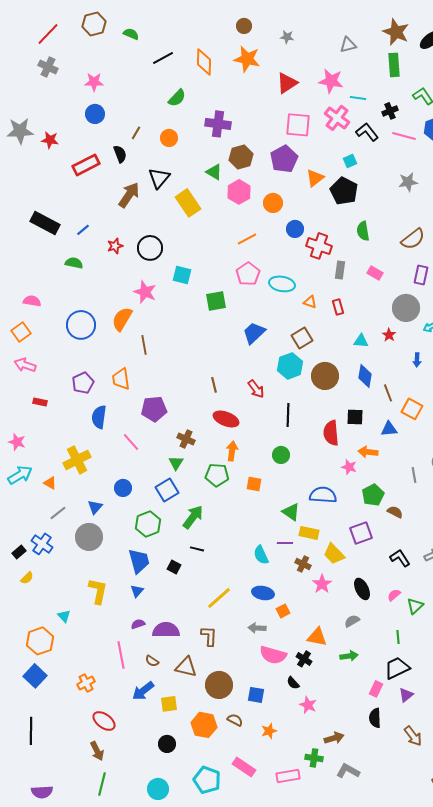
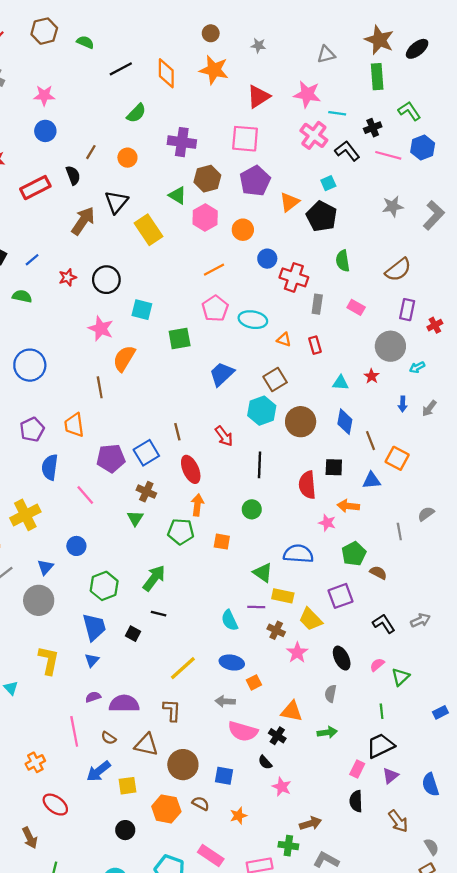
pink square: (298, 125) -> (245, 139), moved
orange semicircle: (122, 319) -> (124, 358), moved
red ellipse: (226, 419) -> (191, 469), turned 45
blue square: (167, 490) -> (146, 453), moved
gray semicircle: (352, 621) -> (331, 694), turned -49
brown arrow: (97, 751) -> (30, 838), moved

